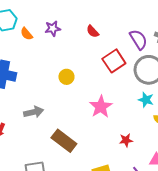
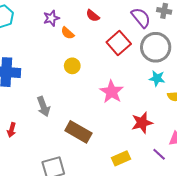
orange semicircle: (27, 34) -> (68, 33), moved
gray arrow: (34, 112) -> (43, 107), turned 90
red star: (126, 140) -> (142, 123), size x1.5

